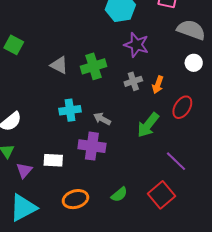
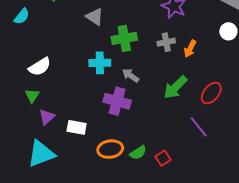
green cross: (93, 66) -> (124, 38), moved
red ellipse: (182, 107) -> (211, 93), moved
white rectangle: (53, 160) -> (77, 127), moved
red square: (162, 195) -> (163, 158), moved, size x0.6
orange ellipse: (75, 199) -> (110, 149), moved

